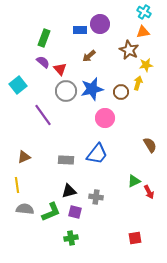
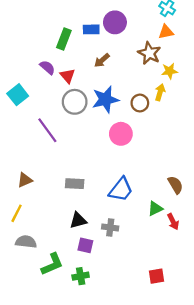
green rectangle: (44, 38) -> (64, 39), moved
brown semicircle: (150, 145) -> (175, 185), moved
blue trapezoid: (97, 154) -> (121, 190), moved
yellow line: (17, 185) -> (17, 213), turned 35
green L-shape: (51, 212) -> (52, 264), moved

